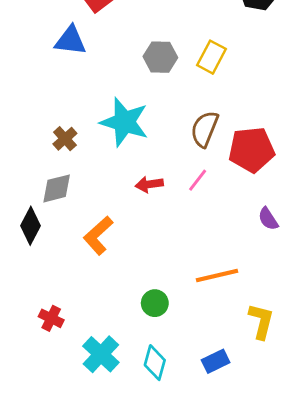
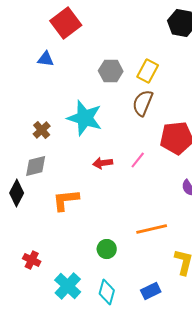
blue triangle: (70, 41) -> (46, 59), size x0.7
brown semicircle: (205, 129) -> (143, 103), moved
orange L-shape: (98, 235) -> (66, 200), turned 36

